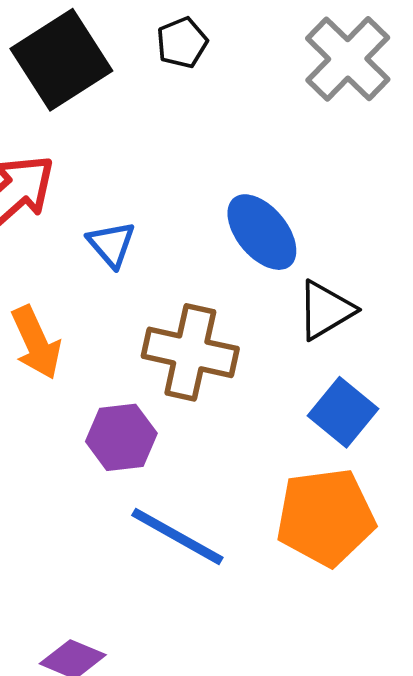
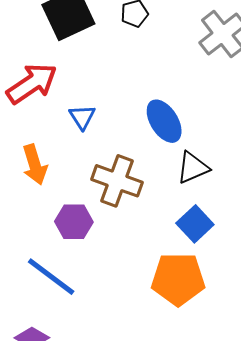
blue line: (177, 536) -> (51, 277), moved

